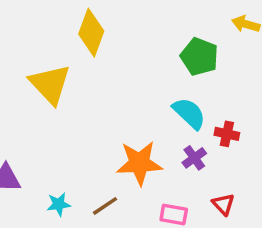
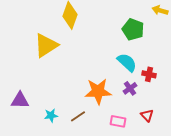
yellow triangle: (50, 84) -> (46, 45), turned 40

